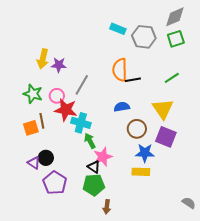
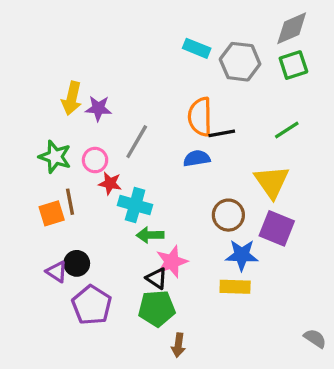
blue semicircle: (122, 107) -> (197, 158), moved
red star: (66, 110) -> (110, 183), size x0.6
green arrow: (90, 141) -> (150, 235), turned -63

